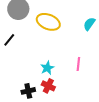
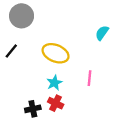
yellow ellipse: (48, 22) -> (56, 53), moved

